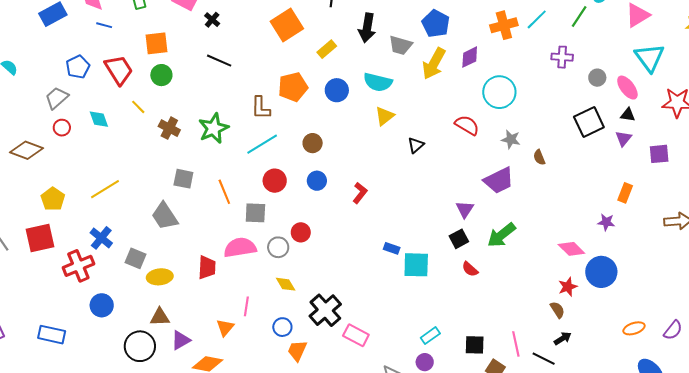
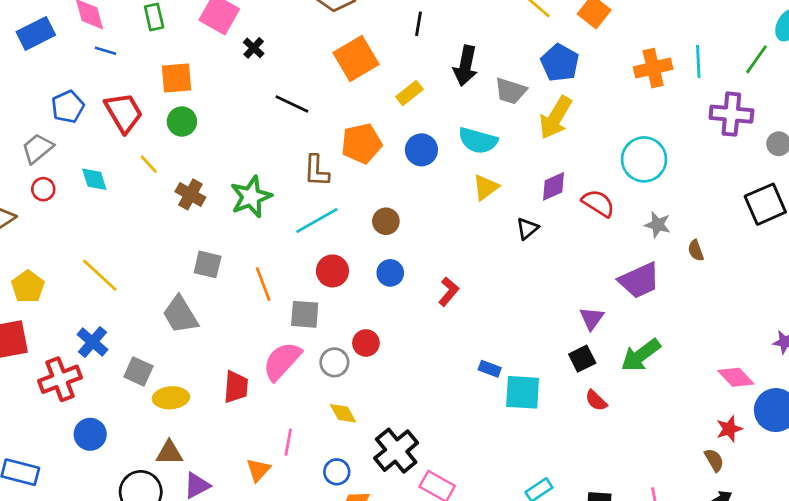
cyan line: (537, 19) -> (698, 61), turned -50
purple diamond: (470, 57) -> (553, 186), moved
purple cross: (562, 57) -> (731, 114), size x1.4
black line: (219, 61) -> (292, 104), moved
yellow line: (105, 189) -> (100, 275), turned 72
pink semicircle: (240, 248) -> (282, 361), turned -40

